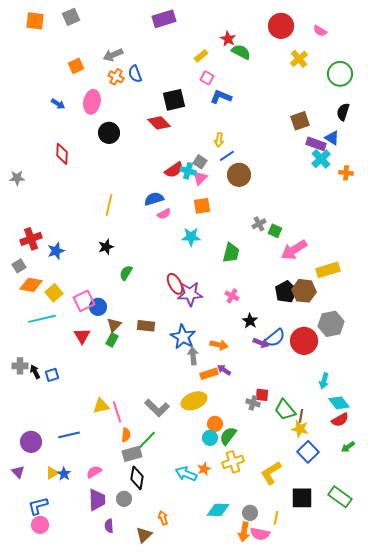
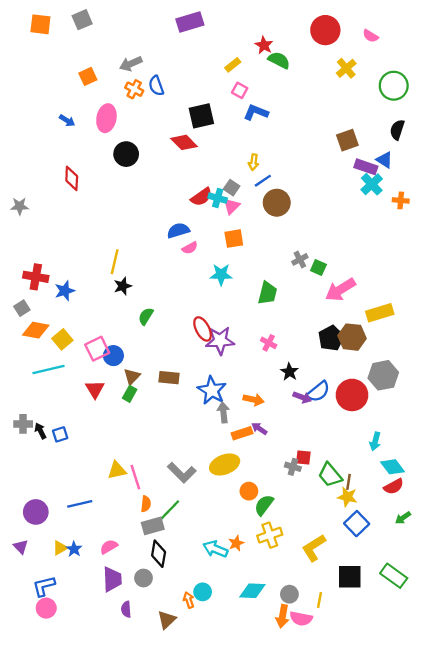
yellow line: (109, 205) -> (115, 262), moved
red cross: (31, 239) -> (36, 277), turned 30
cyan circle: (210, 438) -> (203, 592), moved

